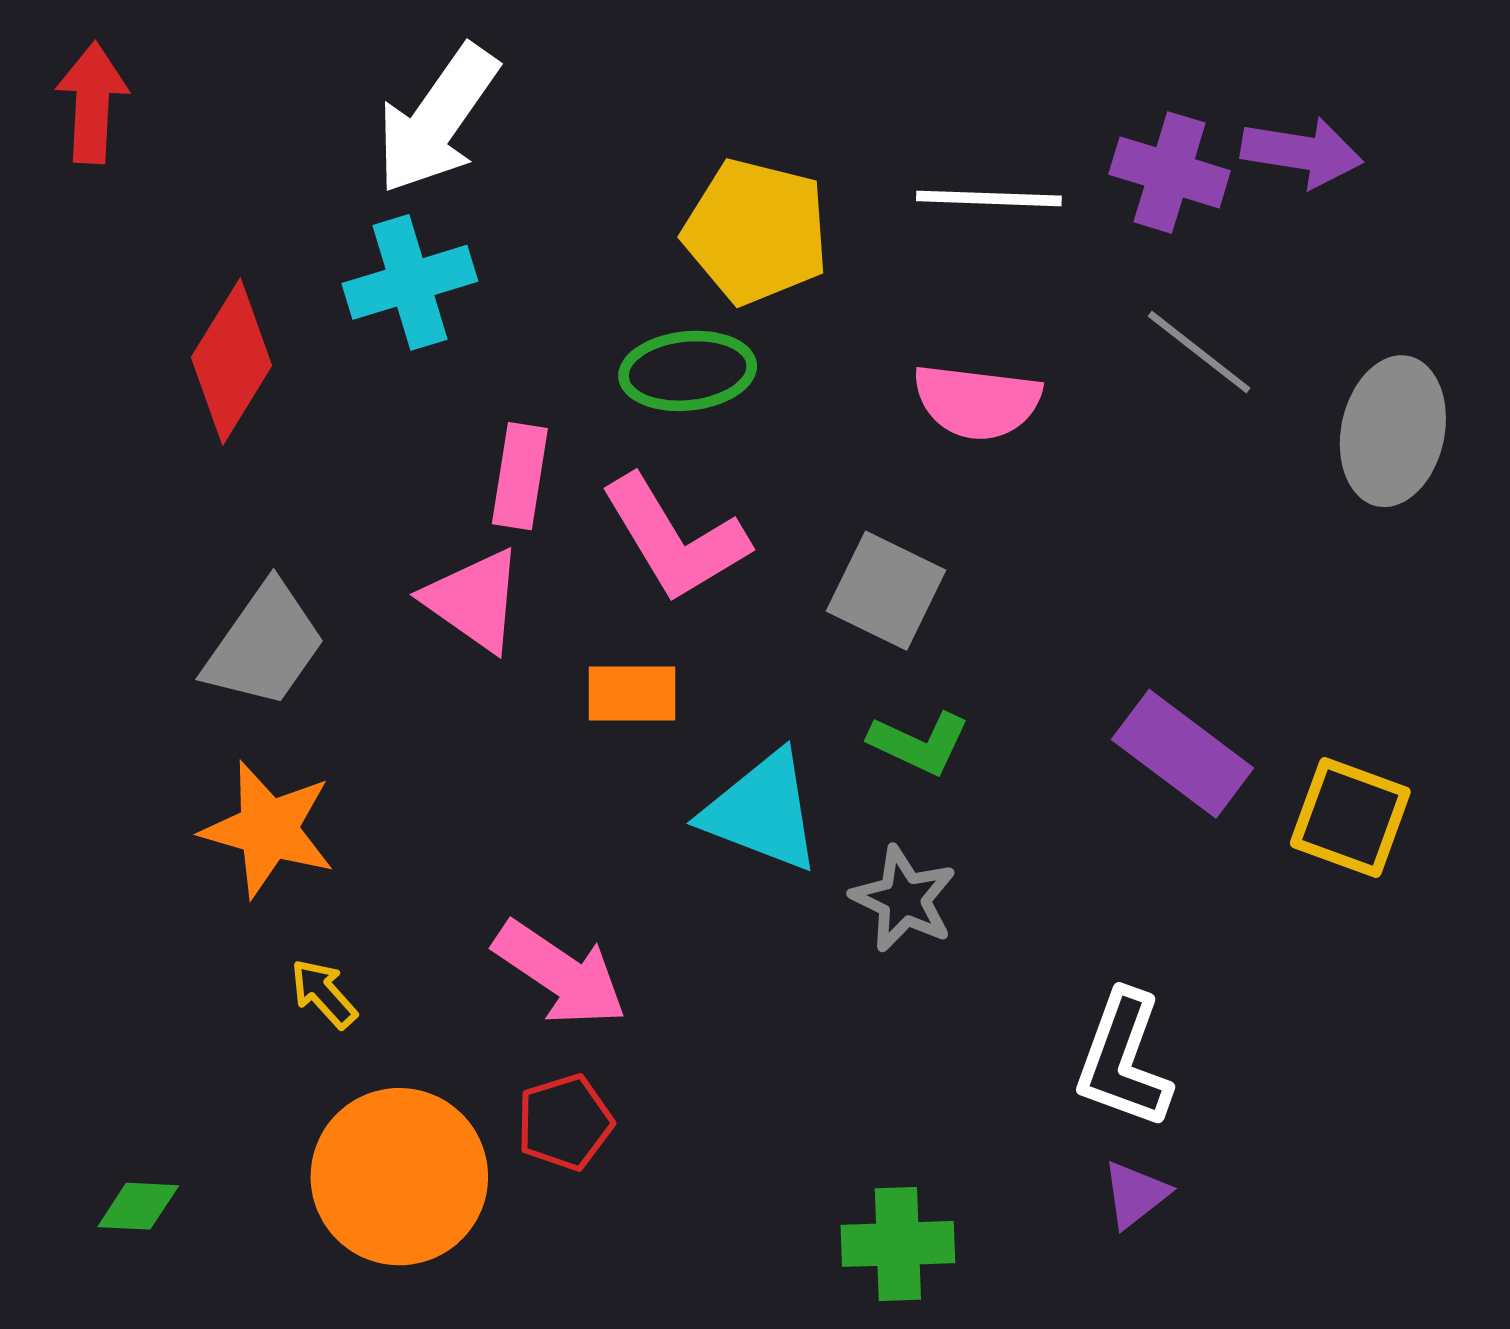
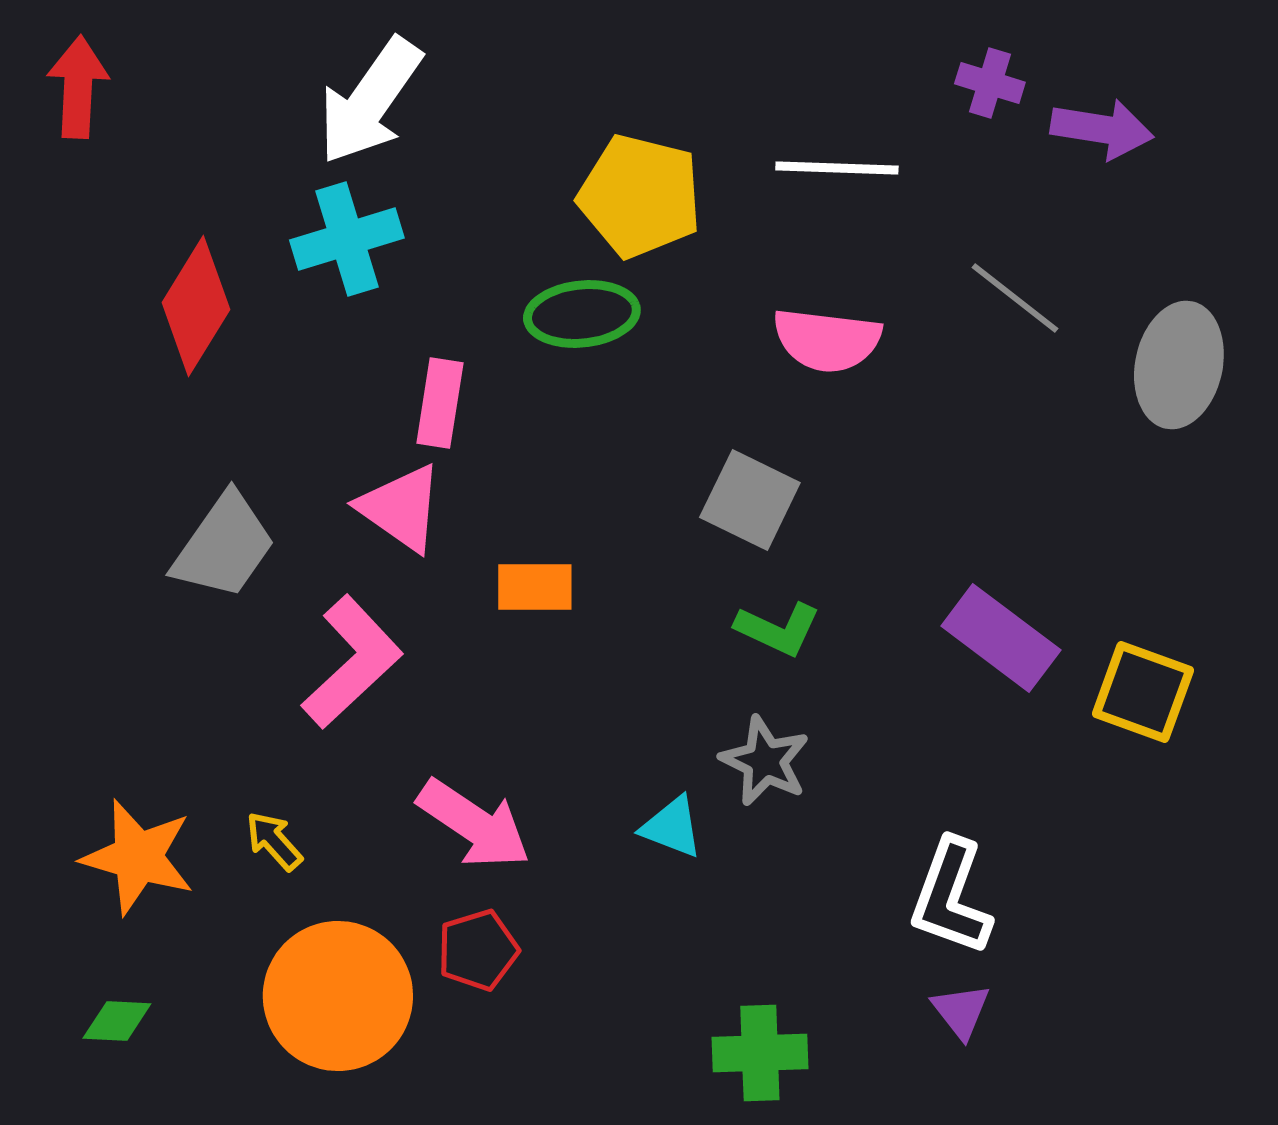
purple cross: (1170, 172) -> (990, 83), moved, size x0.7
pink L-shape: (675, 539) -> (352, 662), moved, turned -102
cyan triangle: (762, 812) -> (672, 827), moved, size x0.6
orange star: (268, 829) -> (138, 857), moved
purple triangle: (1135, 1194) -> (961, 1011), turned -30

